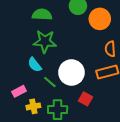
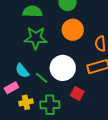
orange circle: (100, 19) -> (73, 30), moved
cyan semicircle: (35, 65) -> (22, 71), moved

